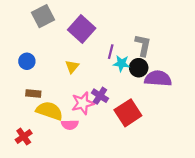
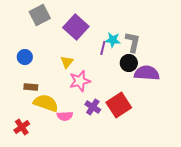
cyan star: (121, 63) -> (113, 40), moved
purple cross: (100, 96) -> (93, 107), moved
pink star: (83, 103) -> (80, 81), moved

